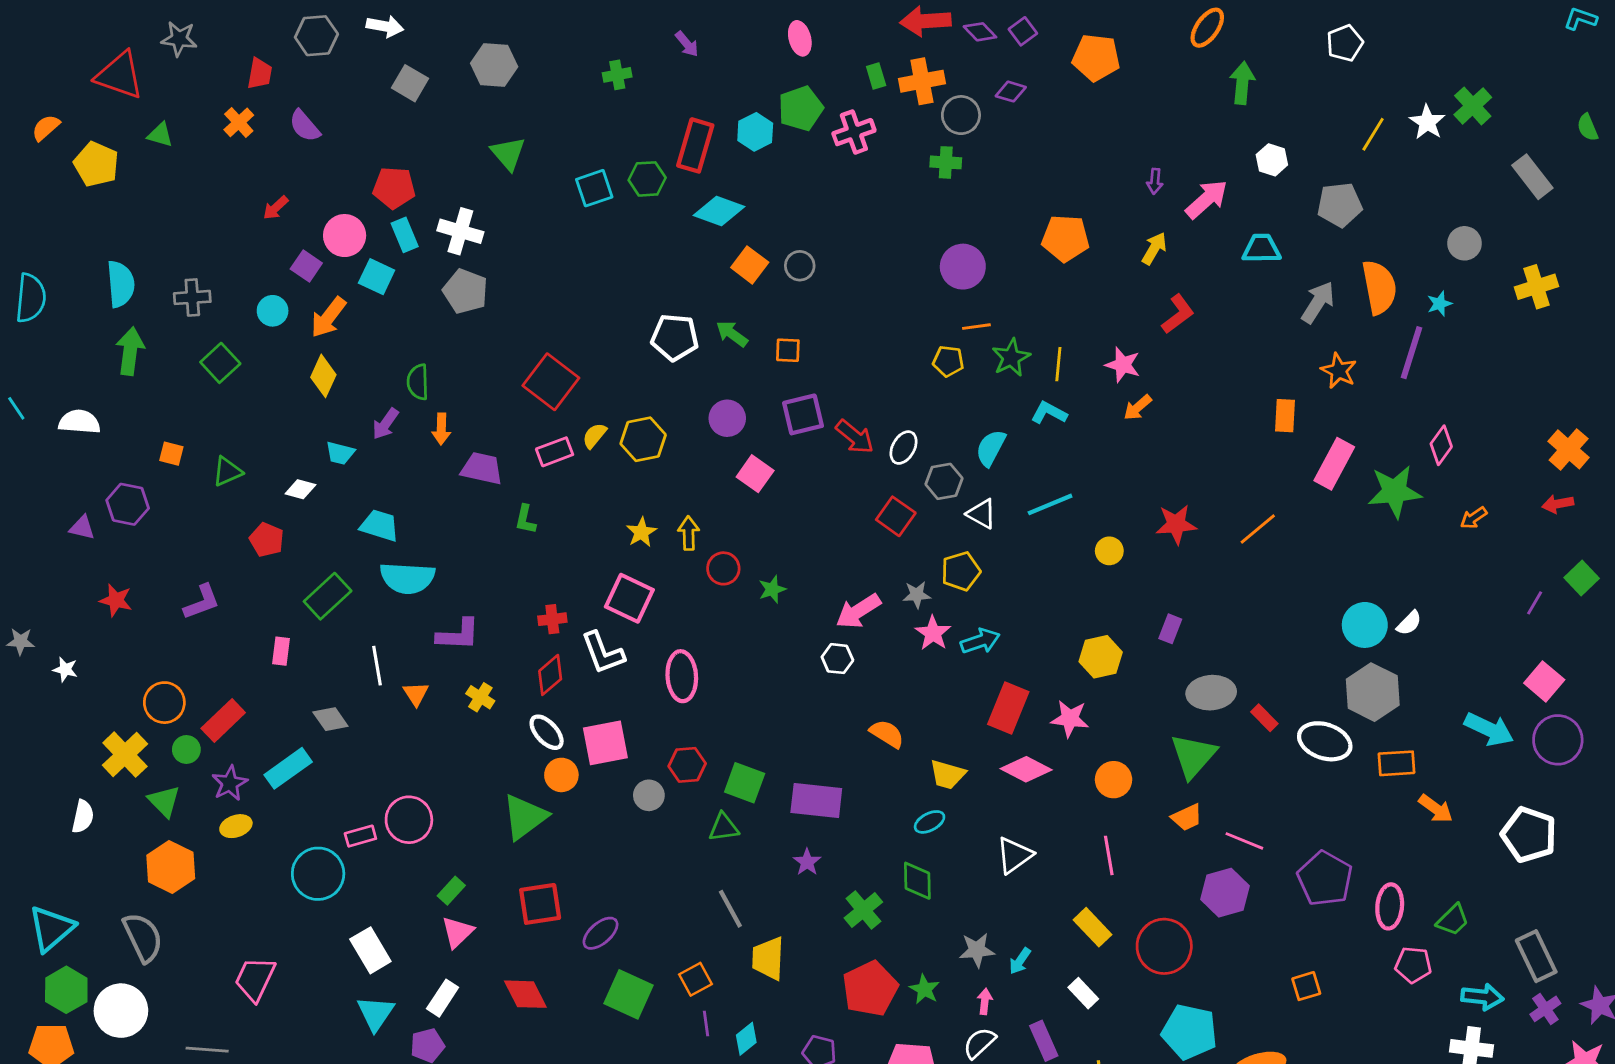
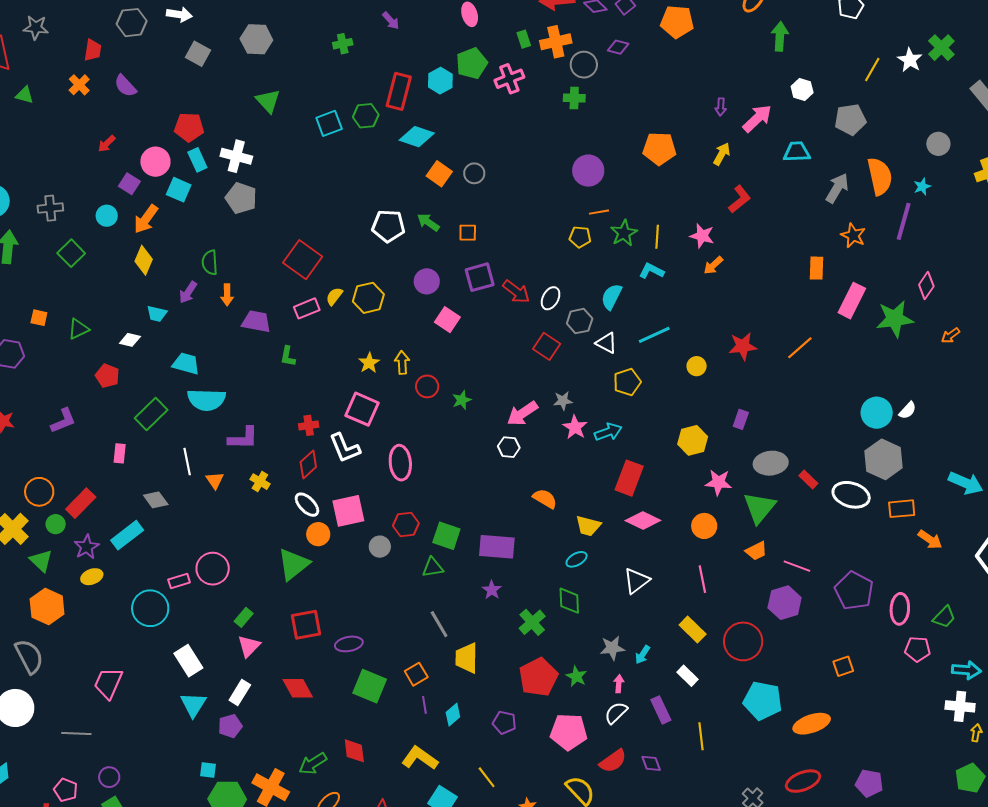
yellow pentagon: (961, 571) -> (627, 382), moved
pink star: (1070, 719) -> (718, 482), moved
purple ellipse: (601, 933) -> (349, 644), turned 32

